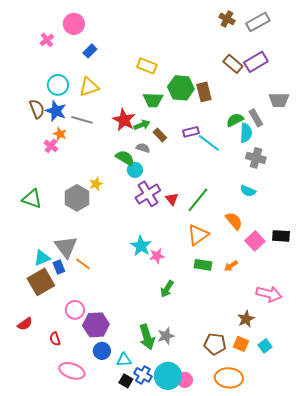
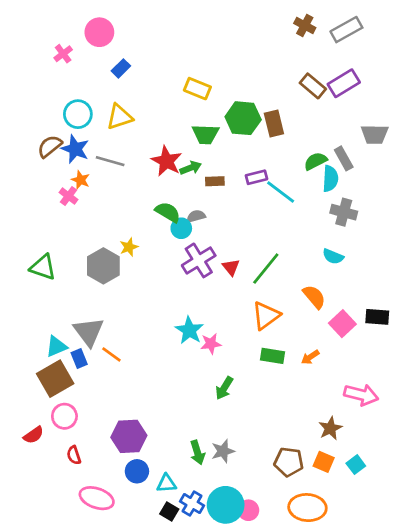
brown semicircle: (37, 109) -> (50, 146), turned -108
brown rectangle: (160, 135) -> (215, 181), turned -48
gray semicircle: (143, 148) -> (196, 216), moved, turned -32
pink circle: (75, 310) -> (64, 416), moved
green arrow: (147, 337) -> (197, 452), size x0.7

